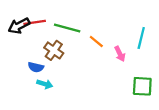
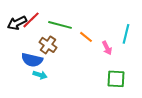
red line: (35, 22) -> (31, 20), turned -36
blue semicircle: (36, 67) -> (32, 60), size x1.5
green square: (142, 86) -> (116, 79), moved

